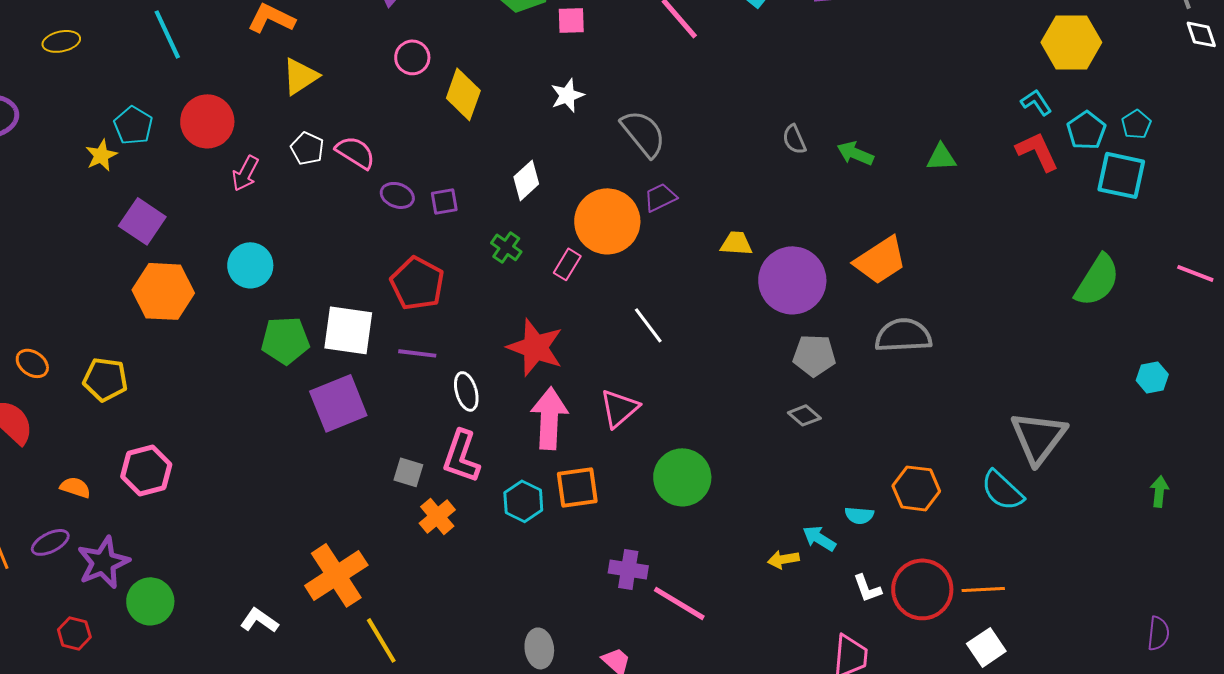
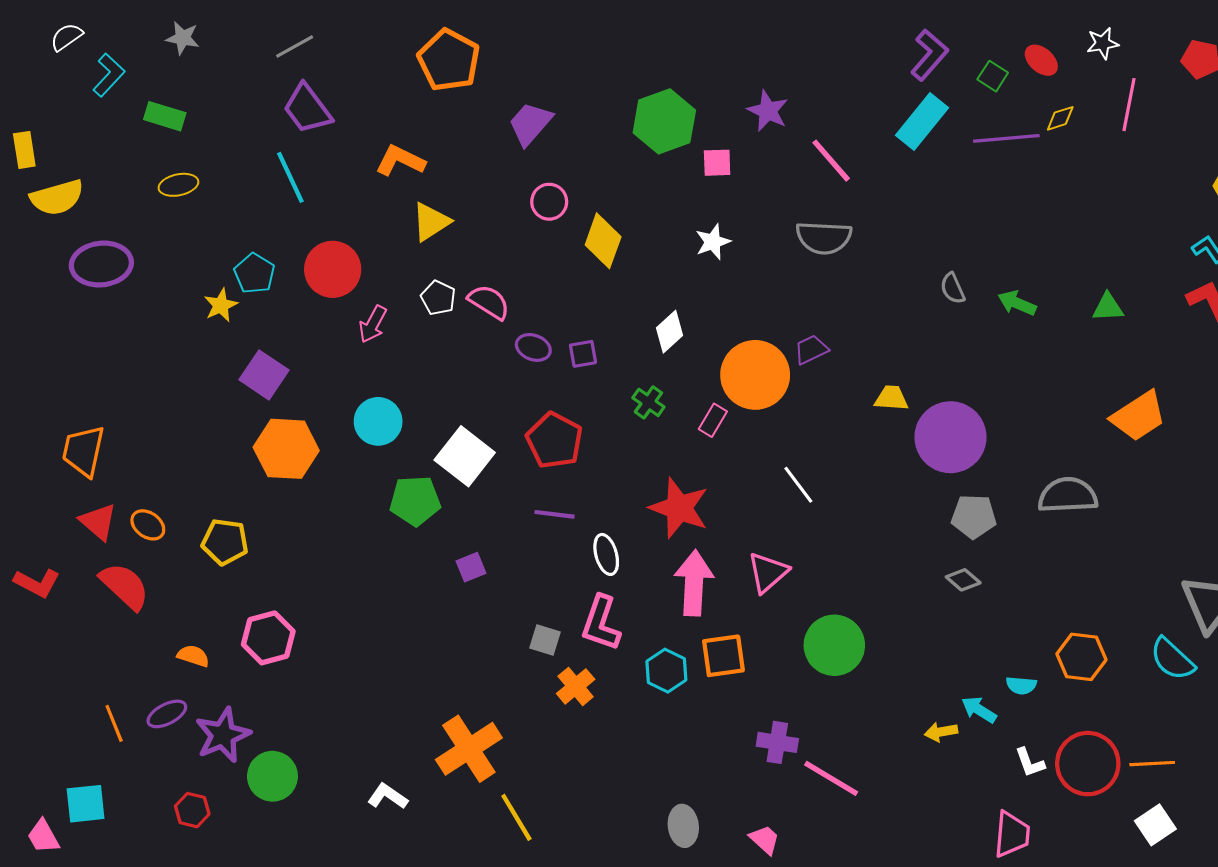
gray semicircle: (643, 133) -> (824, 238), moved, turned 132
orange trapezoid: (880, 260) -> (1138, 416), moved
white square: (348, 330) -> (465, 456), moved, turned 30
purple square: (338, 403) -> (471, 567), size x0.5

